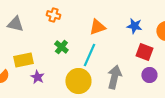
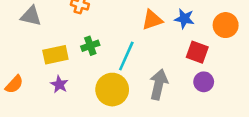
orange triangle: (97, 27) -> (152, 20), moved
green cross: (61, 47) -> (90, 46), turned 32
yellow rectangle: (23, 60) -> (55, 55), moved

